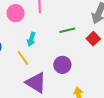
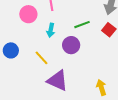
cyan arrow: (31, 39) -> (51, 30), moved
purple circle: (62, 65) -> (71, 45), moved

